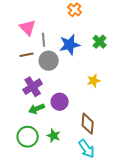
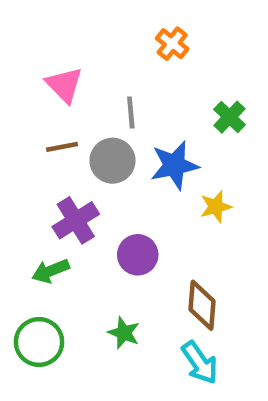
gray line: (44, 40) -> (131, 112), moved
blue star: (70, 45) -> (174, 165), moved
green arrow: (37, 109) -> (50, 271), moved
green circle: (28, 137) -> (39, 342), moved

